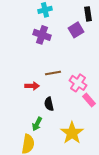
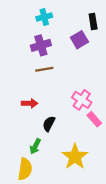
purple cross: (42, 35) -> (41, 45), turned -36
brown line: (53, 73) -> (44, 69), moved
black semicircle: (49, 104) -> (49, 124), turned 40

